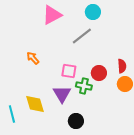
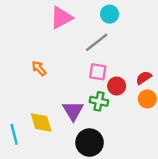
red semicircle: (122, 66) -> (144, 78), turned -120
pink square: (69, 71) -> (98, 72), moved
black circle: (76, 121) -> (90, 143), size x1.5

